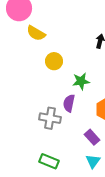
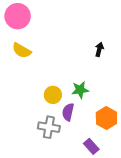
yellow semicircle: (36, 33) -> (22, 50), moved
yellow circle: (54, 61) -> (53, 95), moved

